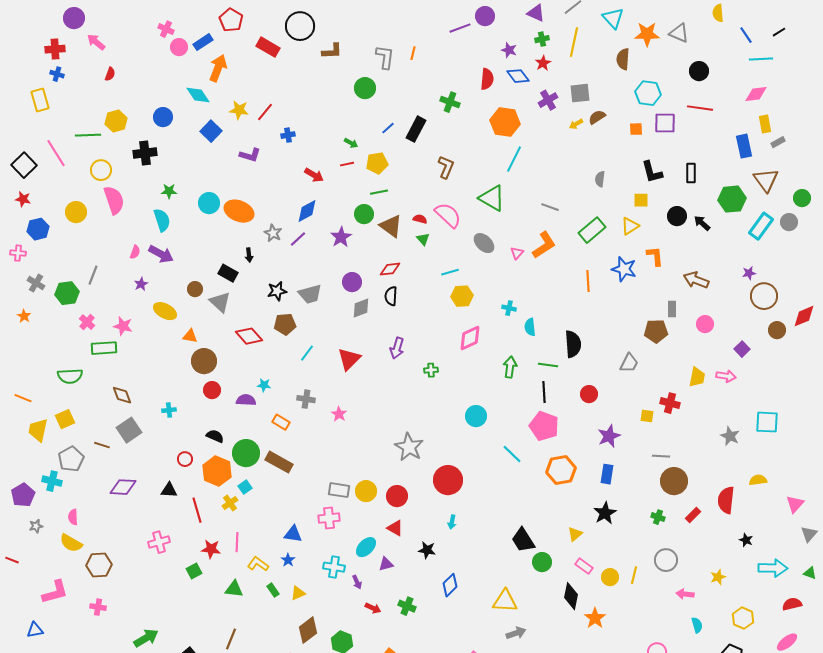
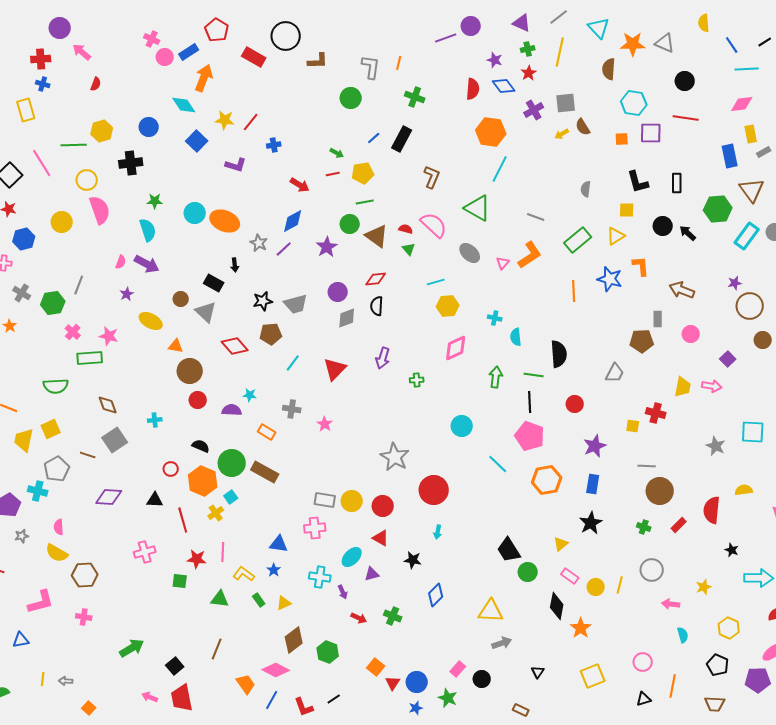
green cross: (450, 102) -> (415, 97), moved
brown semicircle: (597, 117) -> (583, 127), turned -90
green square: (194, 571) -> (180, 581), turned 35

